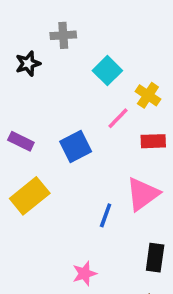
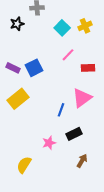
yellow cross: (148, 95) -> (85, 26), moved, turned 32
blue square: (76, 146) -> (34, 68), moved
black rectangle: (155, 258) -> (74, 134), moved, turned 56

